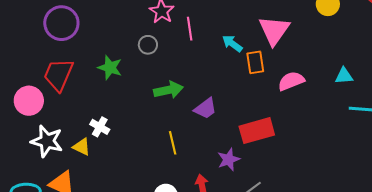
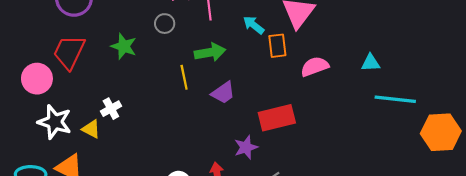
green arrow: (168, 90) -> (210, 52), moved
white cross: (100, 127) -> (111, 109), turned 30
yellow line: (173, 143) -> (184, 77), moved

